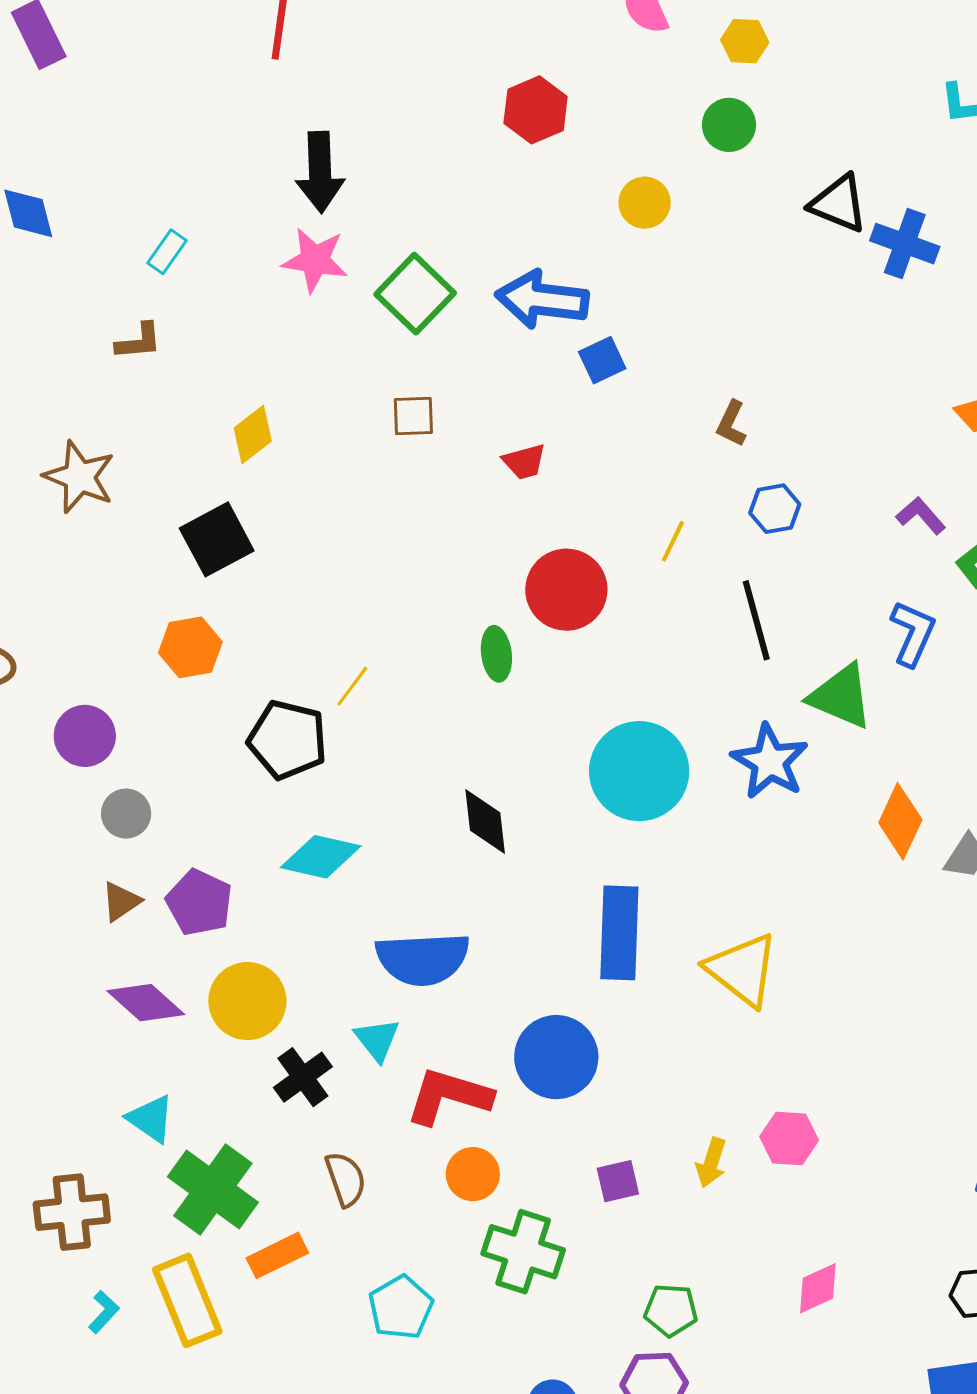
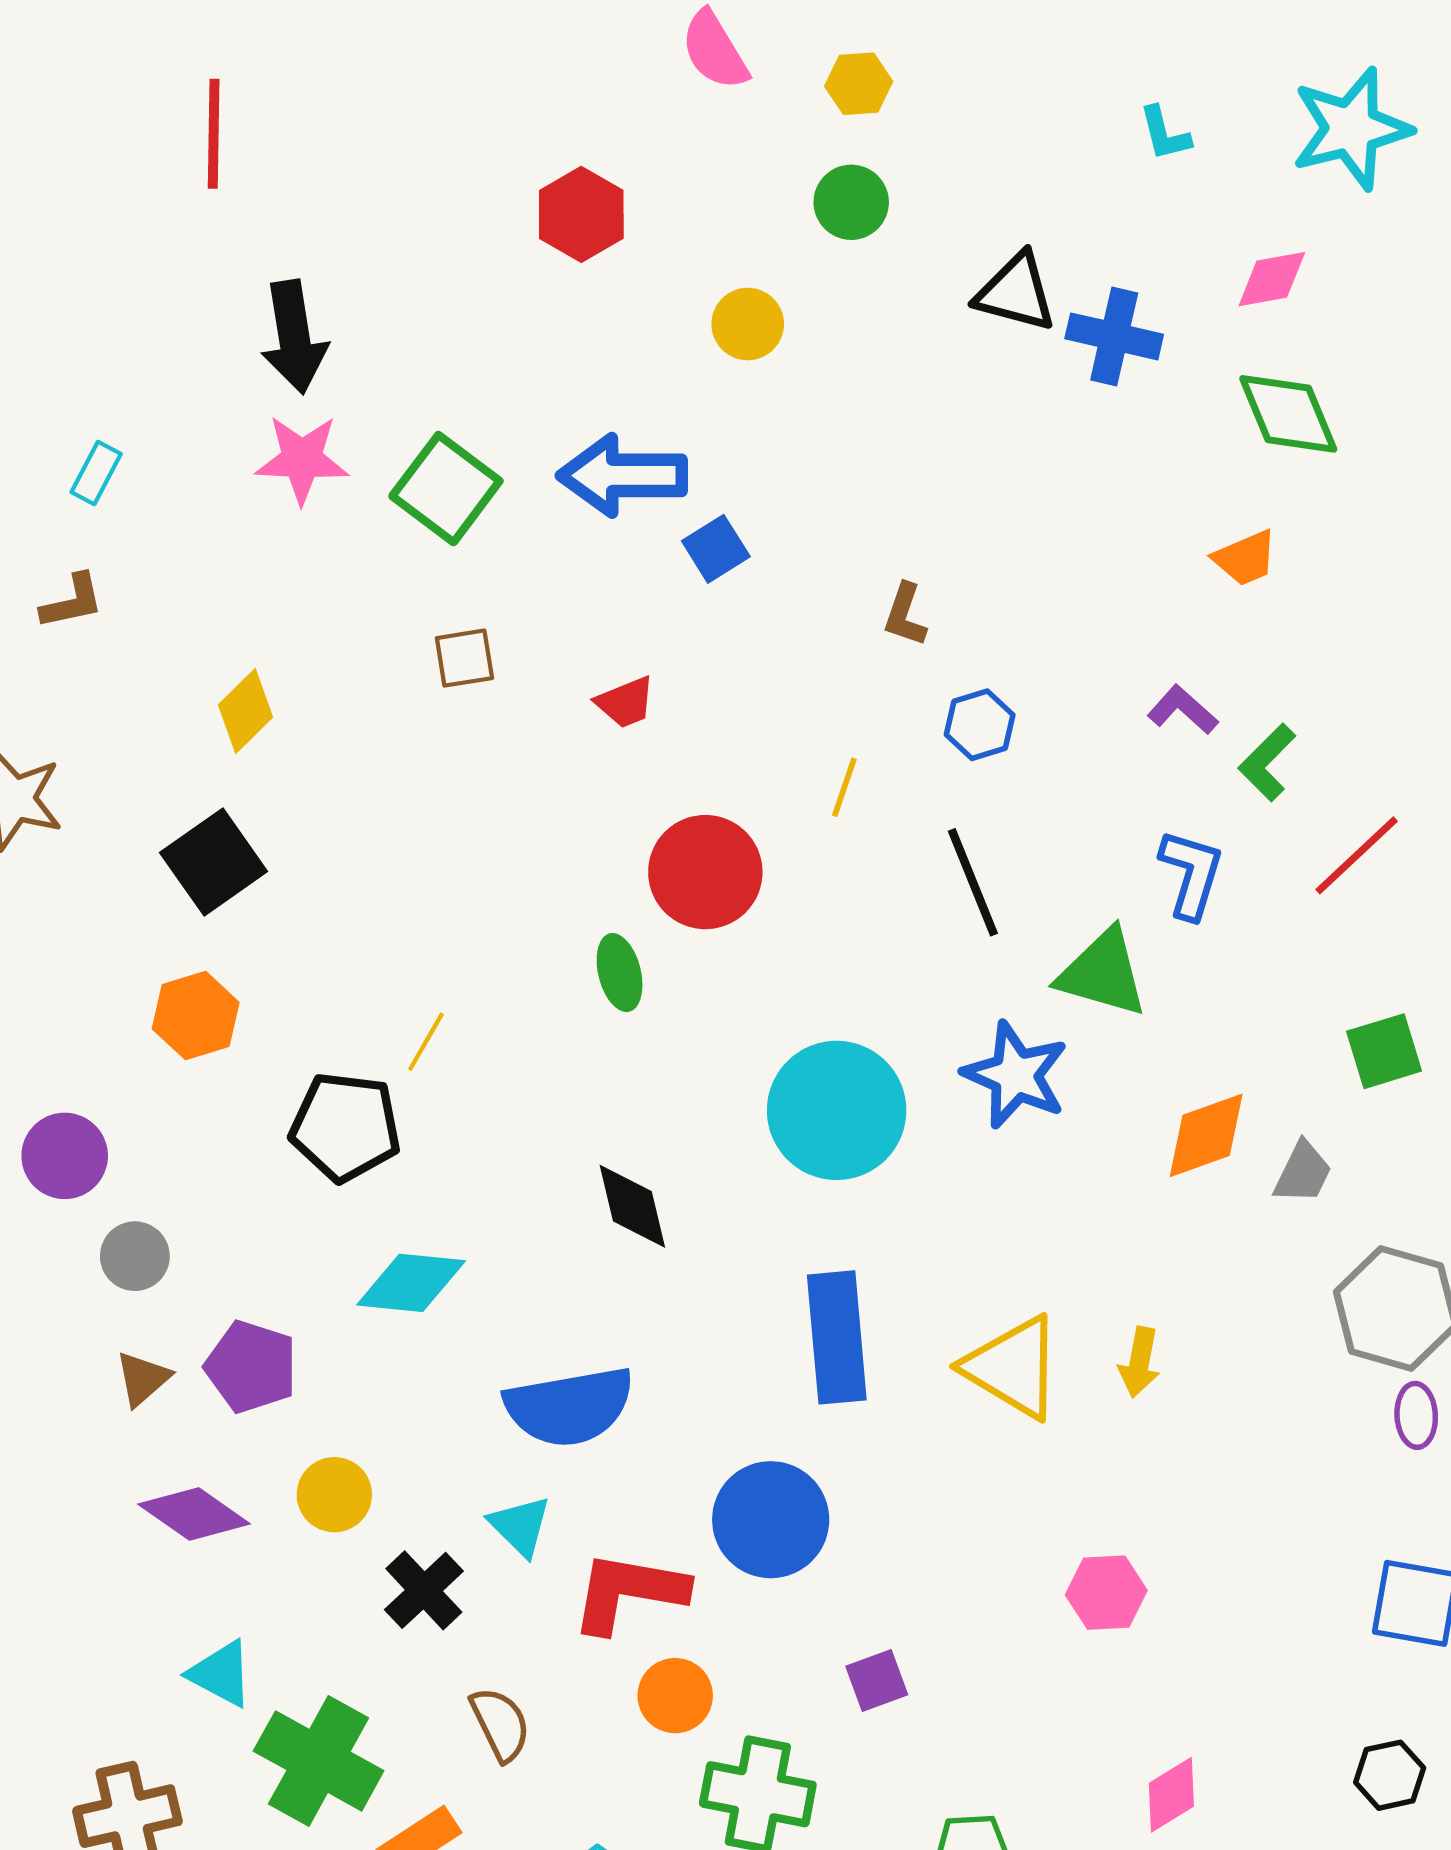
orange diamond: (900, 821) -> (1206, 1135), turned 52
yellow circle: (247, 1001) -> (334, 1495), size x0.7
yellow arrow: (711, 1163) -> (1139, 1362), moved

